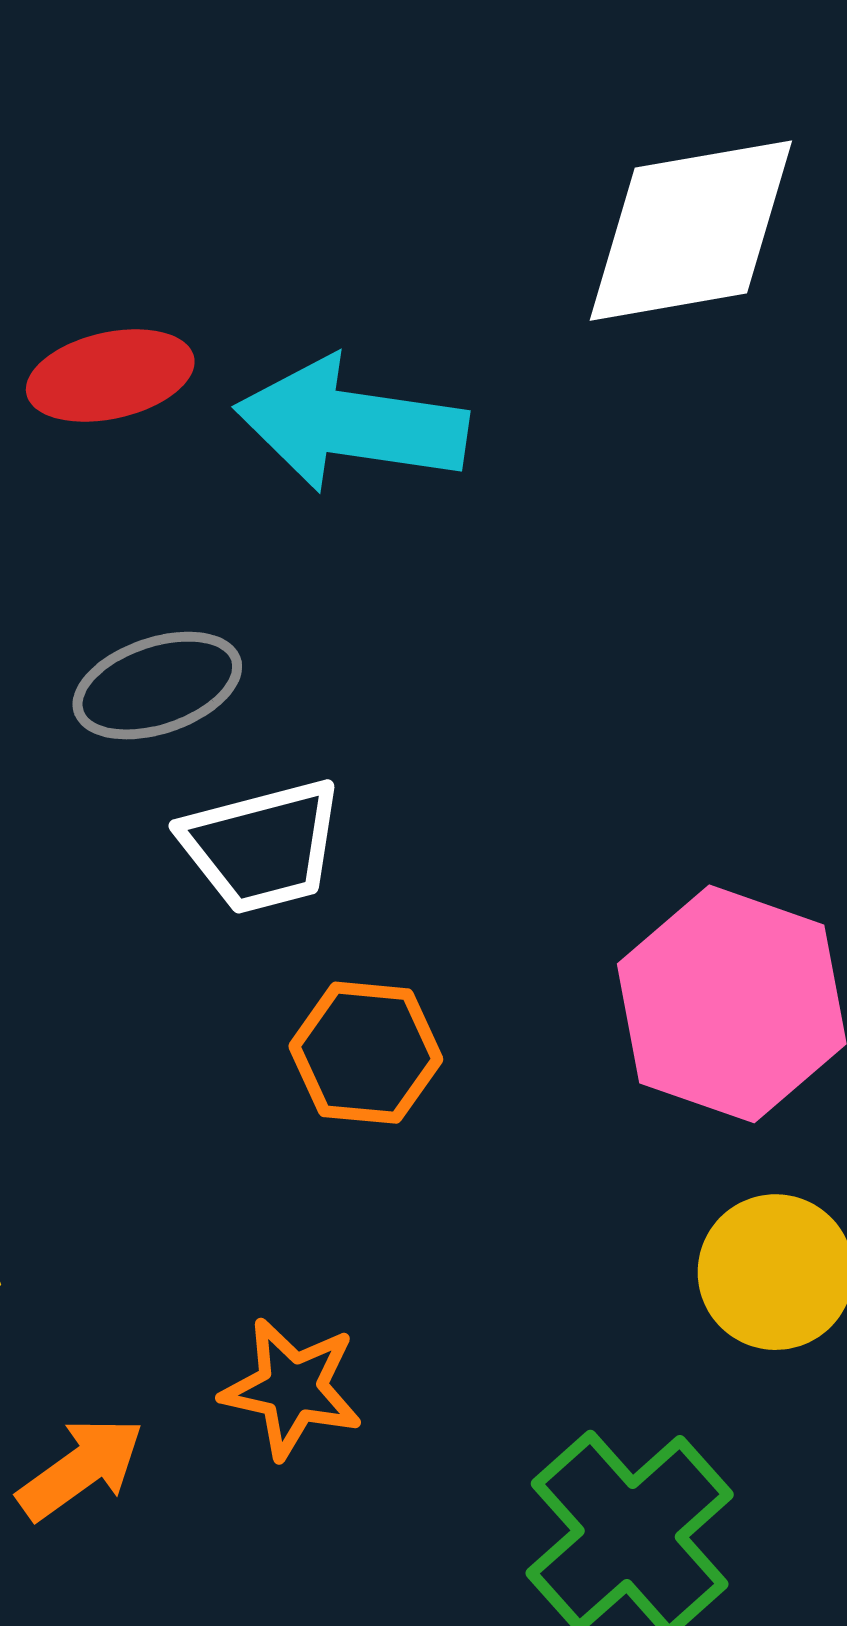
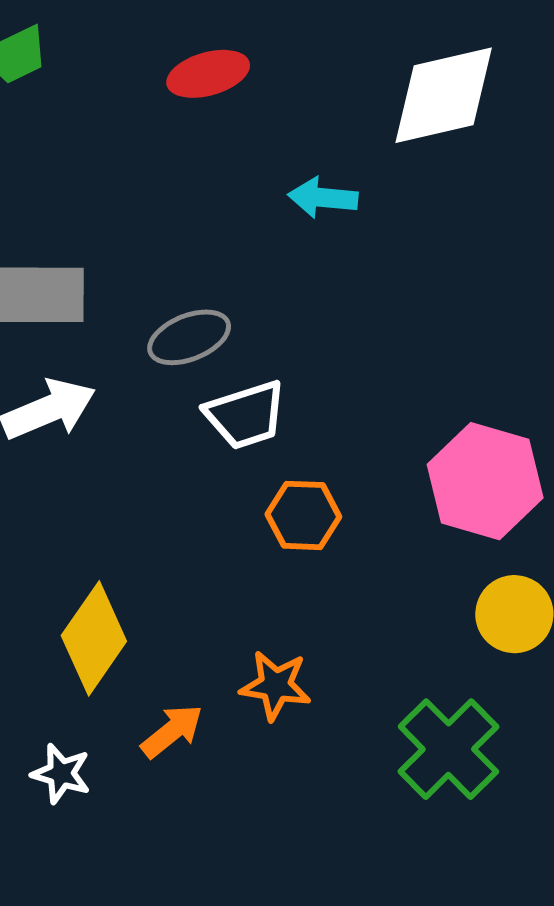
red ellipse: (110, 376) -> (208, 74), moved
cyan arrow: (351, 424) -> (323, 198), moved, size x0.6

